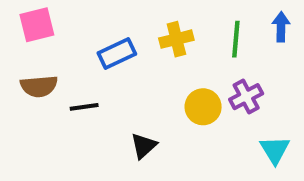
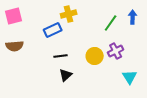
yellow cross: (176, 39) -> (69, 14), moved
green line: (236, 39) -> (111, 23), turned 30
black line: (84, 107) -> (61, 56), moved

